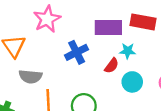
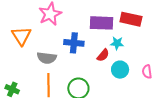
blue cross: (77, 52) -> (74, 43), turned 30
gray semicircle: (30, 76) -> (47, 58), moved

